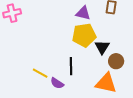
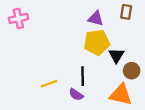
yellow line: (40, 73) -> (49, 84), turned -49
purple semicircle: (57, 83) -> (76, 95), moved

